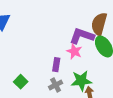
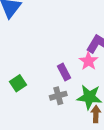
purple rectangle: (56, 65) -> (64, 72), turned -48

